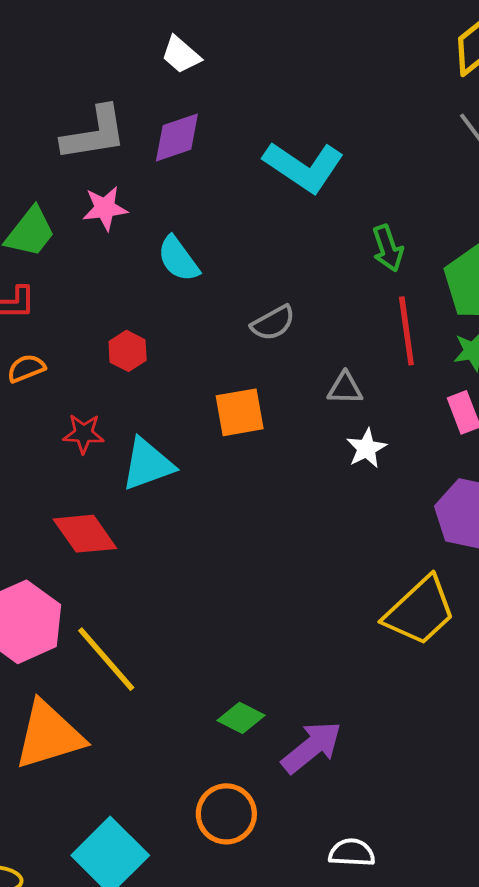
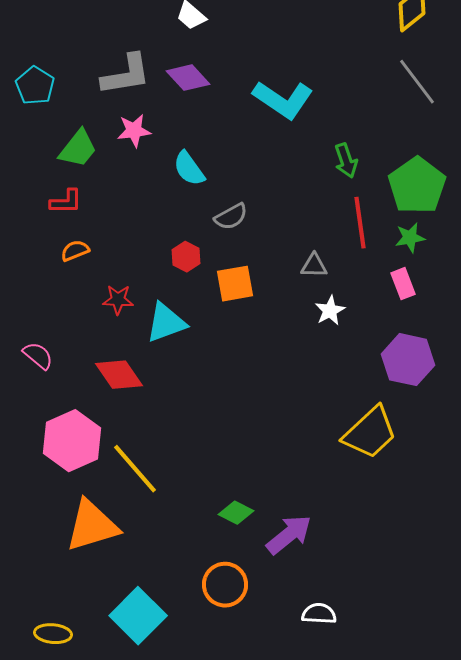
purple diamond: (177, 137) -> (188, 78), turned 66
gray semicircle: (273, 323) -> (231, 217), moved
red hexagon: (128, 351) -> (186, 257), moved

